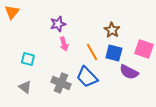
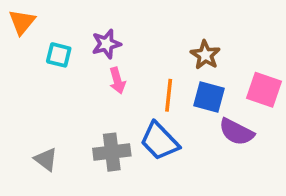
orange line: (92, 52) -> (169, 95), turned 36
cyan square: (28, 59) -> (59, 55), moved
gray cross: (61, 83) -> (112, 152), turned -30

